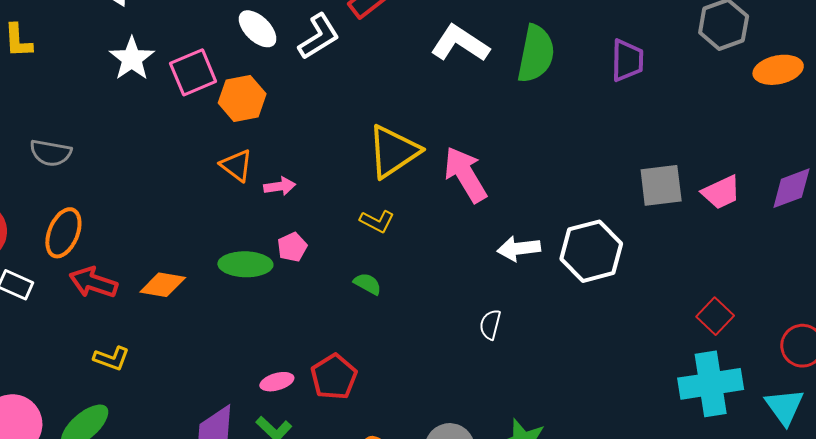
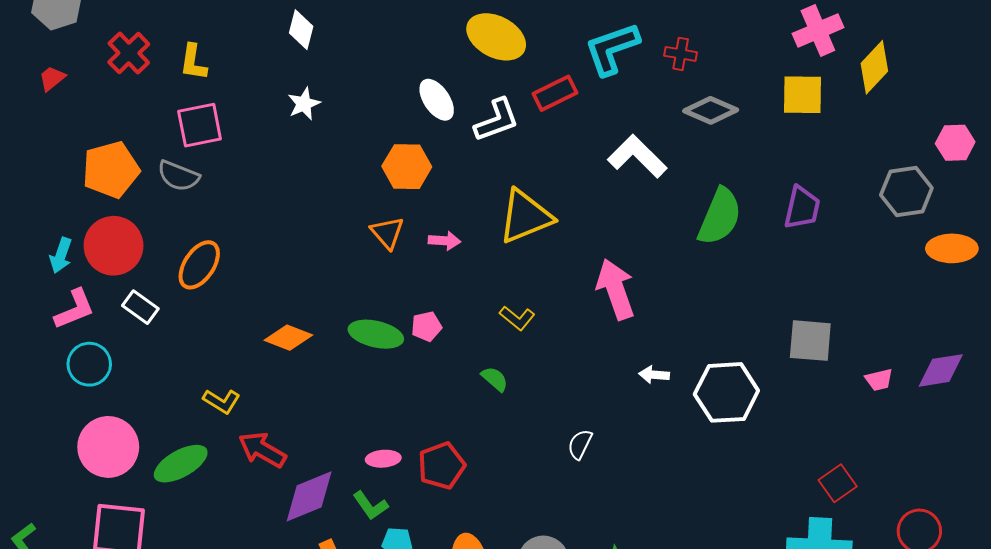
green semicircle: (536, 54) -> (720, 216), moved
white star: (132, 59) -> (304, 104), size x0.7
pink square: (193, 72) -> (200, 125), moved
yellow triangle: (393, 151) -> (525, 217), moved
gray semicircle: (51, 153) -> (178, 176), moved
pink arrow: (280, 186) -> (445, 241), moved
pink trapezoid: (721, 192) -> (879, 380), moved, size x0.7
white arrow: (519, 249) -> (654, 375), size x0.7
red arrow: (93, 282) -> (262, 450), moved
white semicircle: (490, 325) -> (580, 444), moved

